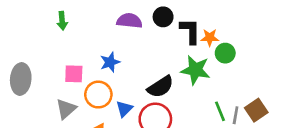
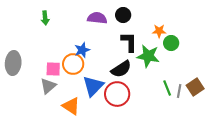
black L-shape: (190, 31) -> (129, 42), moved
pink square: (74, 74) -> (53, 69), moved
orange circle: (98, 95) -> (73, 64), moved
blue triangle: (124, 109) -> (93, 86), size x1.6

